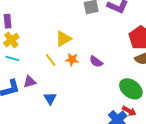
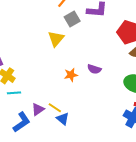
yellow triangle: (63, 39) -> (56, 39), moved
yellow line: (51, 60) -> (55, 108), moved

